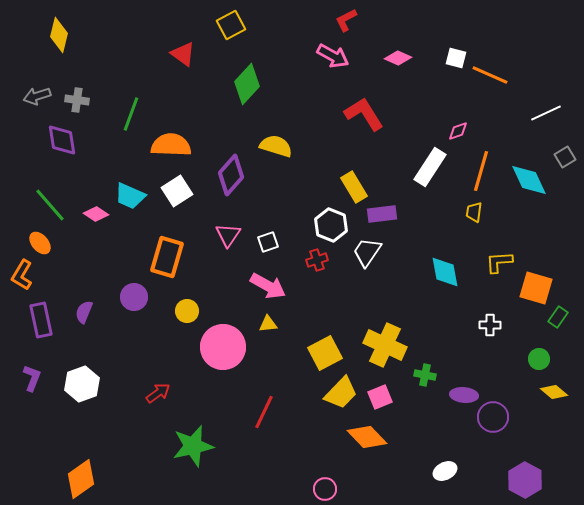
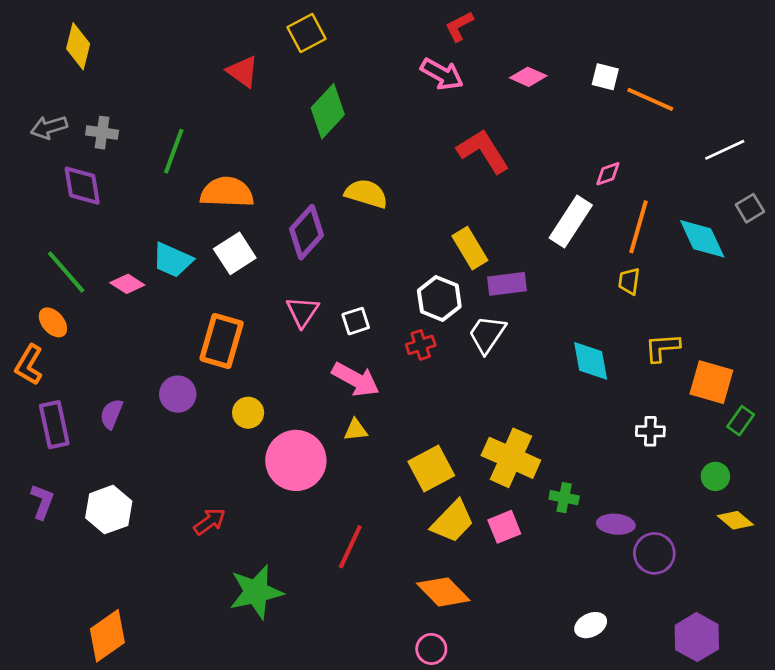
orange diamond: (367, 437) -> (443, 592), moved

